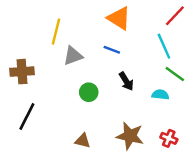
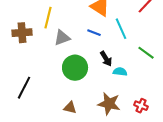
cyan line: (164, 46) -> (121, 29), moved
brown cross: (22, 72) -> (22, 33), moved
green circle: (89, 92) -> (75, 68), size x1.6
cyan semicircle: (160, 95) -> (120, 72), moved

